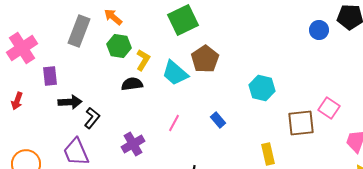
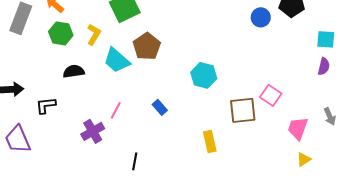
yellow L-shape: (143, 60) -> (94, 34), moved
black L-shape: (92, 118) -> (46, 105), moved, turned -135
purple cross: (133, 144) -> (93, 131), moved

